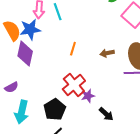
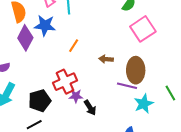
blue star: (30, 29) -> (45, 25), moved
black arrow: (106, 114) -> (90, 108), moved

